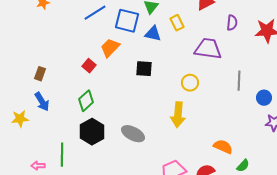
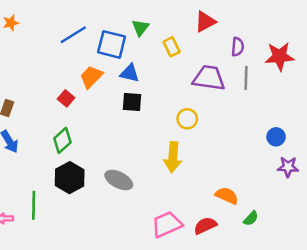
blue triangle: (153, 34) -> (130, 73), moved
gray line: (239, 81) -> (246, 78), moved

